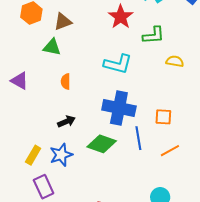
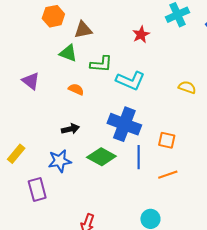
red star: (121, 17) -> (141, 35), size x0.7
green L-shape: (154, 35) -> (101, 64), moved
orange semicircle: (66, 81) -> (76, 89), turned 105
yellow rectangle: (33, 155) -> (16, 154), moved

